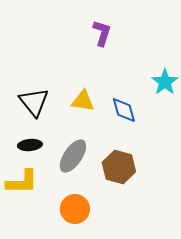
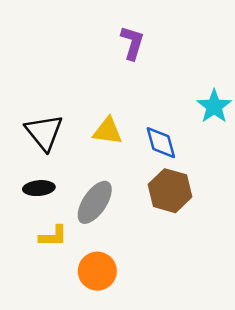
brown hexagon: (119, 167) -> (170, 191), moved
yellow L-shape: (22, 182) -> (53, 236), moved, size x0.7

